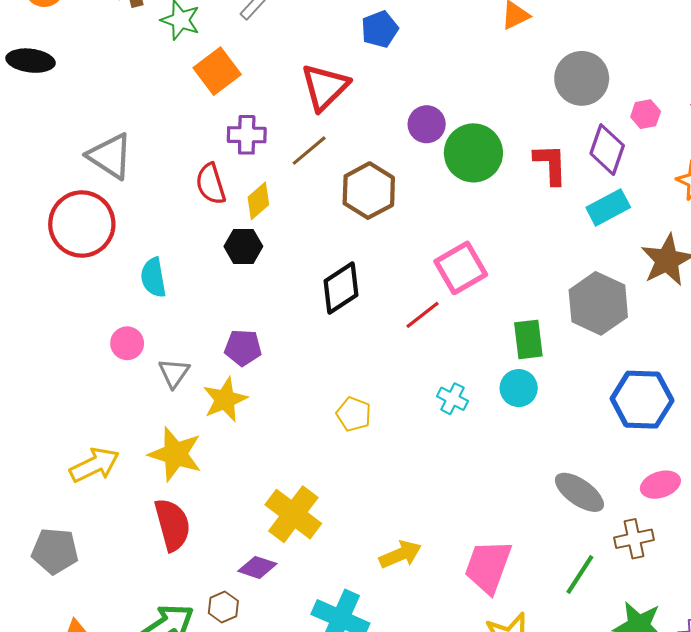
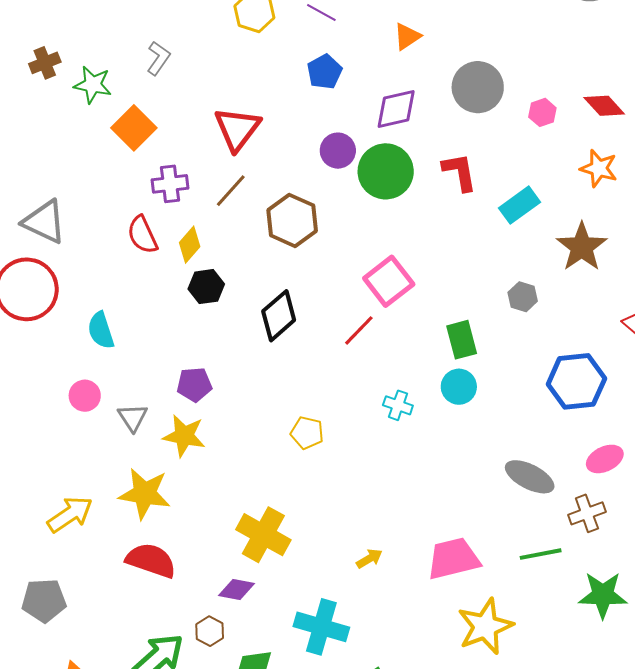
blue pentagon: (380, 29) -> (324, 72), moved
purple diamond: (607, 150) -> (396, 109), moved, turned 66
black hexagon: (243, 246) -> (206, 287), moved
gray hexagon: (598, 303) -> (523, 297), size x0.5
yellow star: (225, 400) -> (184, 436), turned -30
red semicircle: (172, 525) -> (151, 560), turned -48
yellow arrow: (400, 554) -> (369, 559), size x0.7
pink trapezoid: (488, 567) -> (453, 559), turned 64
green line: (580, 574) -> (541, 554), turned 54

